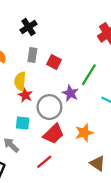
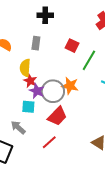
black cross: (29, 27) -> (45, 15), moved, turned 35
red square: (54, 62) -> (72, 46), moved
purple star: (70, 93) -> (37, 91), moved
orange star: (84, 133) -> (70, 86), moved, turned 30

